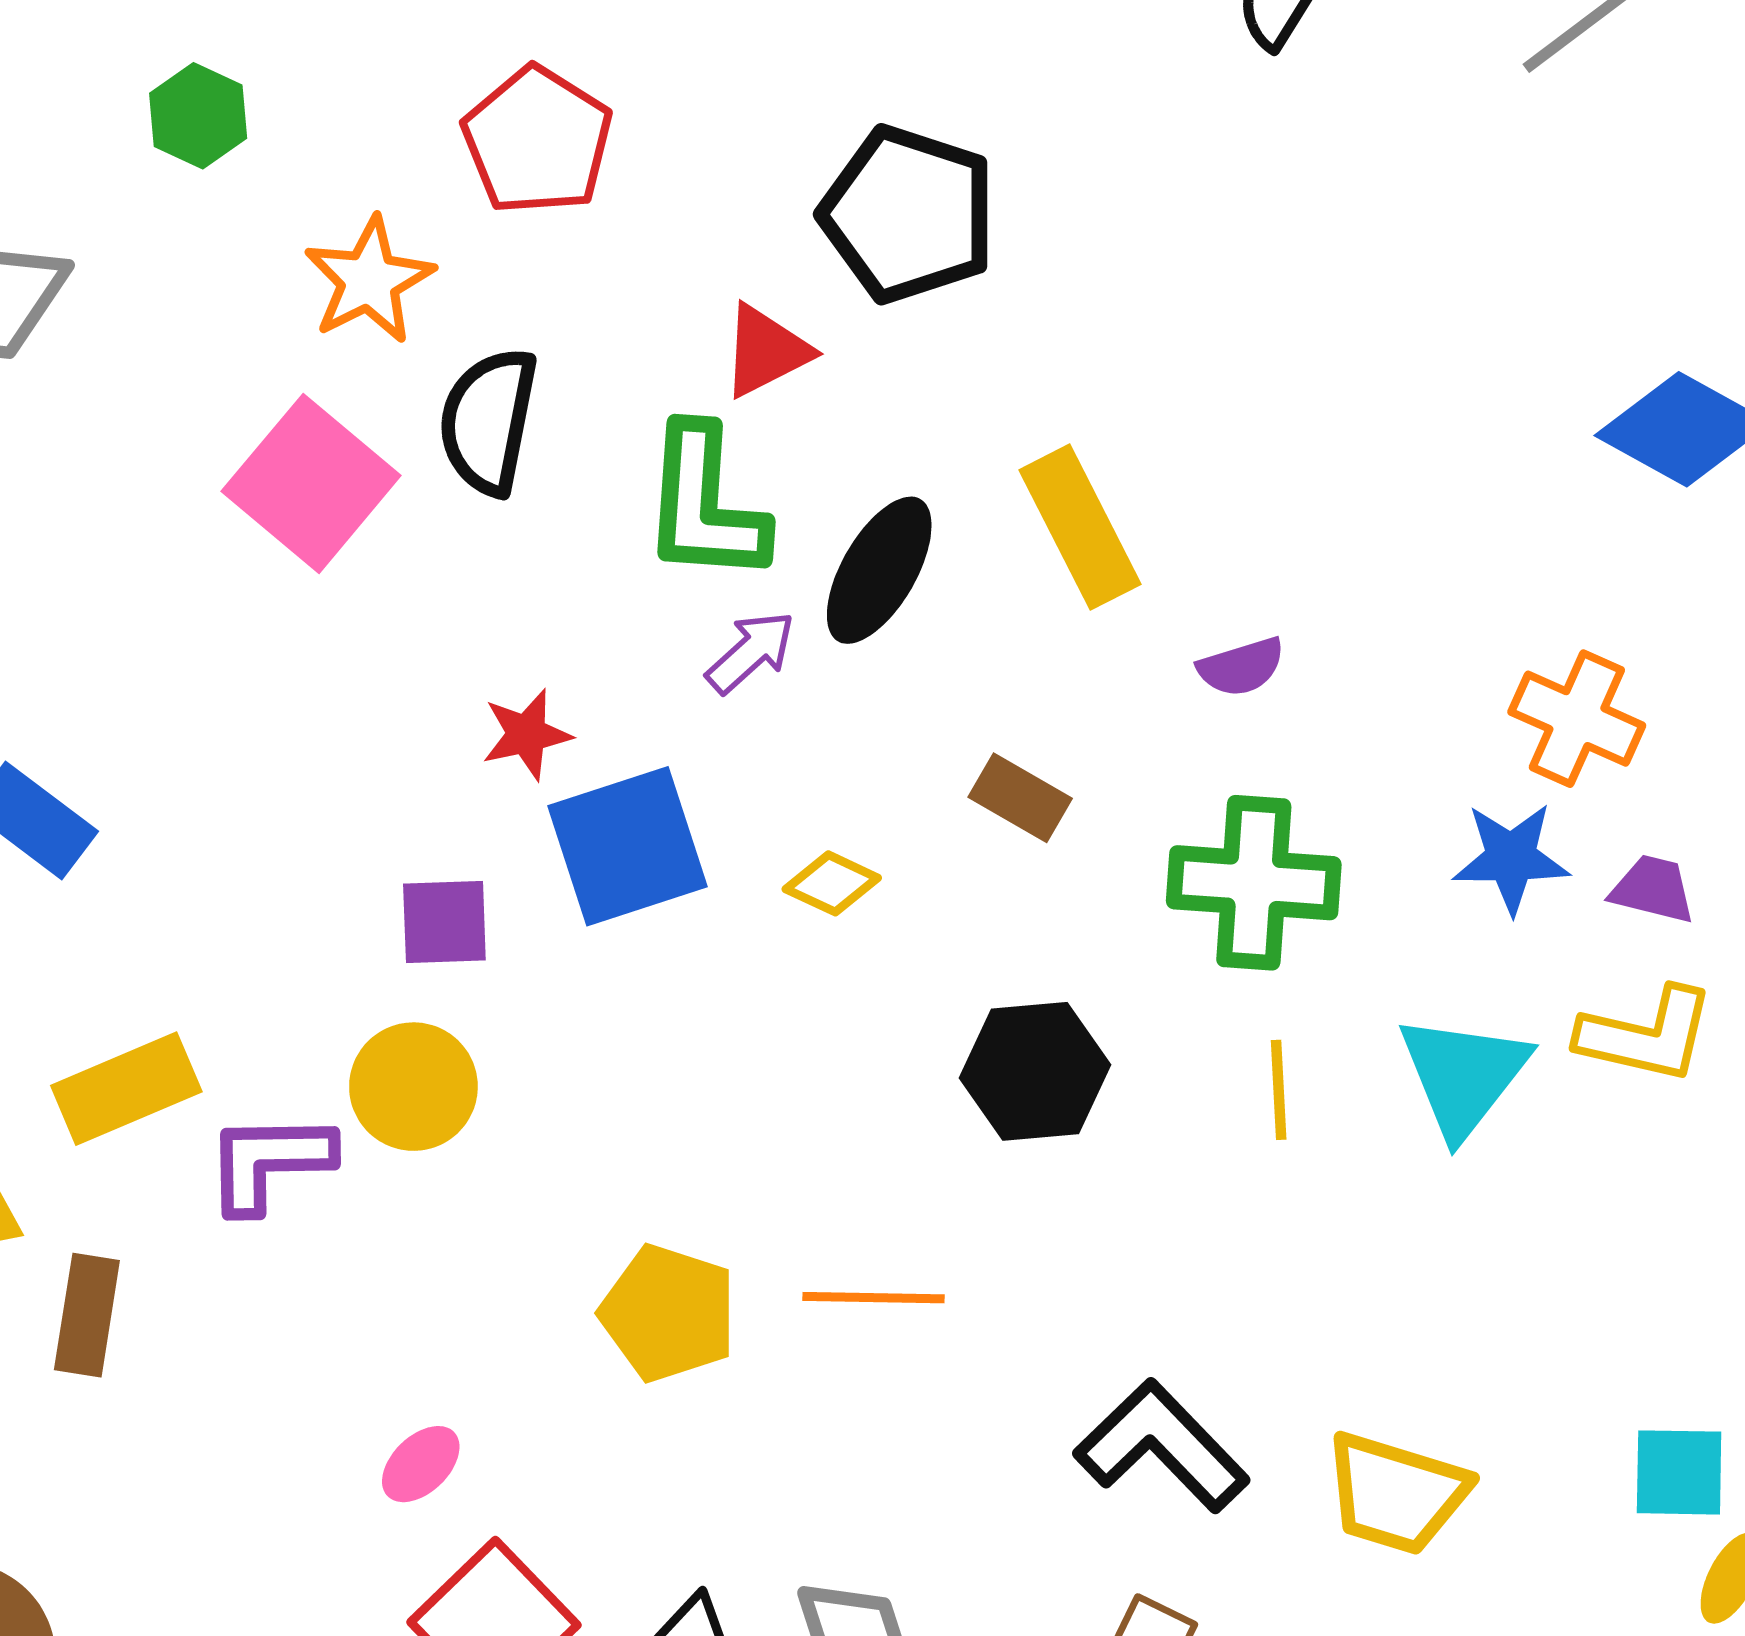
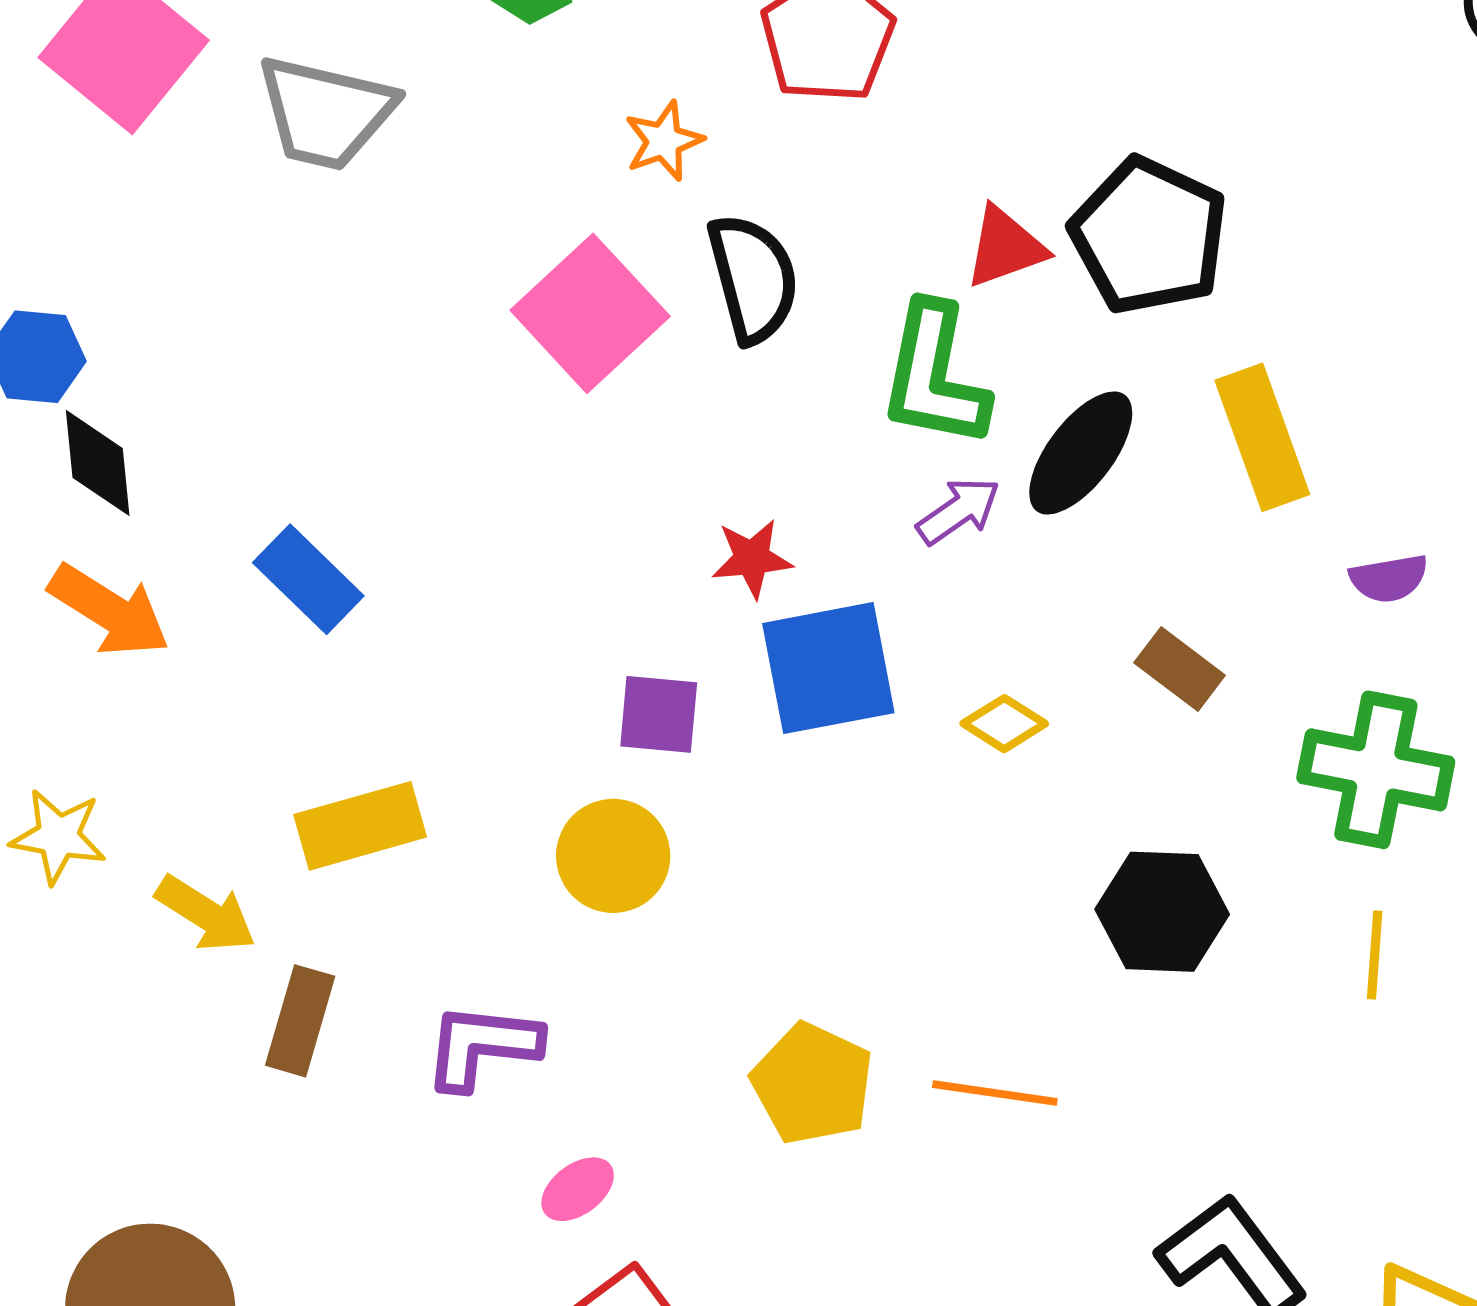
black pentagon: (908, 214) -> (1149, 236), moved
orange star: (369, 280) -> (664, 141), size x0.7
black semicircle: (488, 421) -> (753, 278), turned 147
purple L-shape: (269, 1162) -> (482, 1046), moved

